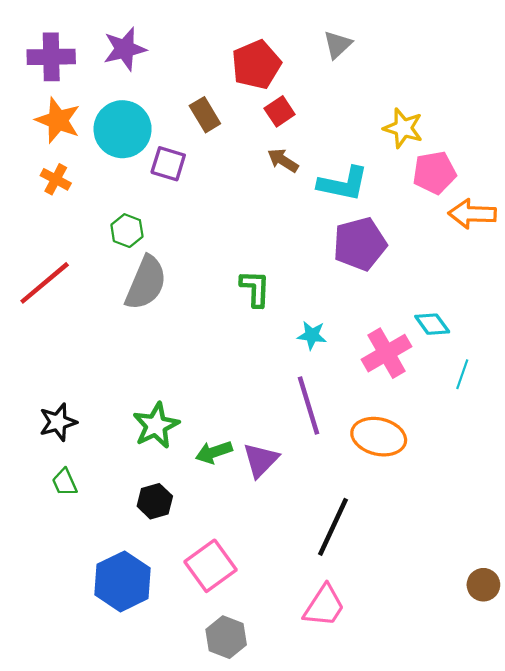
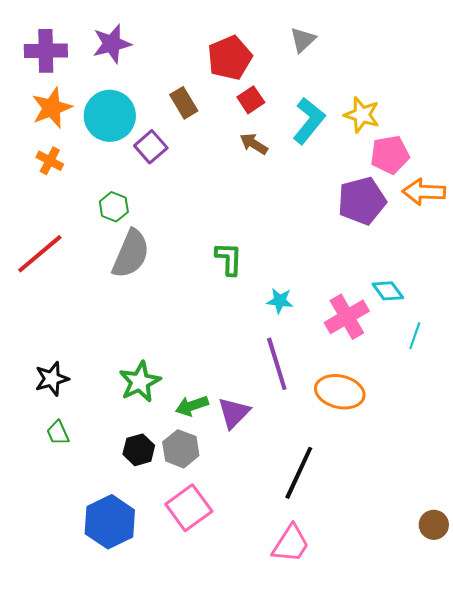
orange star: (58, 120) -> (52, 108), turned 30
purple square: (168, 164) -> (151, 147), turned 32
cyan L-shape: (343, 184) -> (309, 121), moved, turned -63
purple pentagon: (360, 244) -> (362, 201), moved
gray hexagon: (226, 637) -> (181, 449), moved

